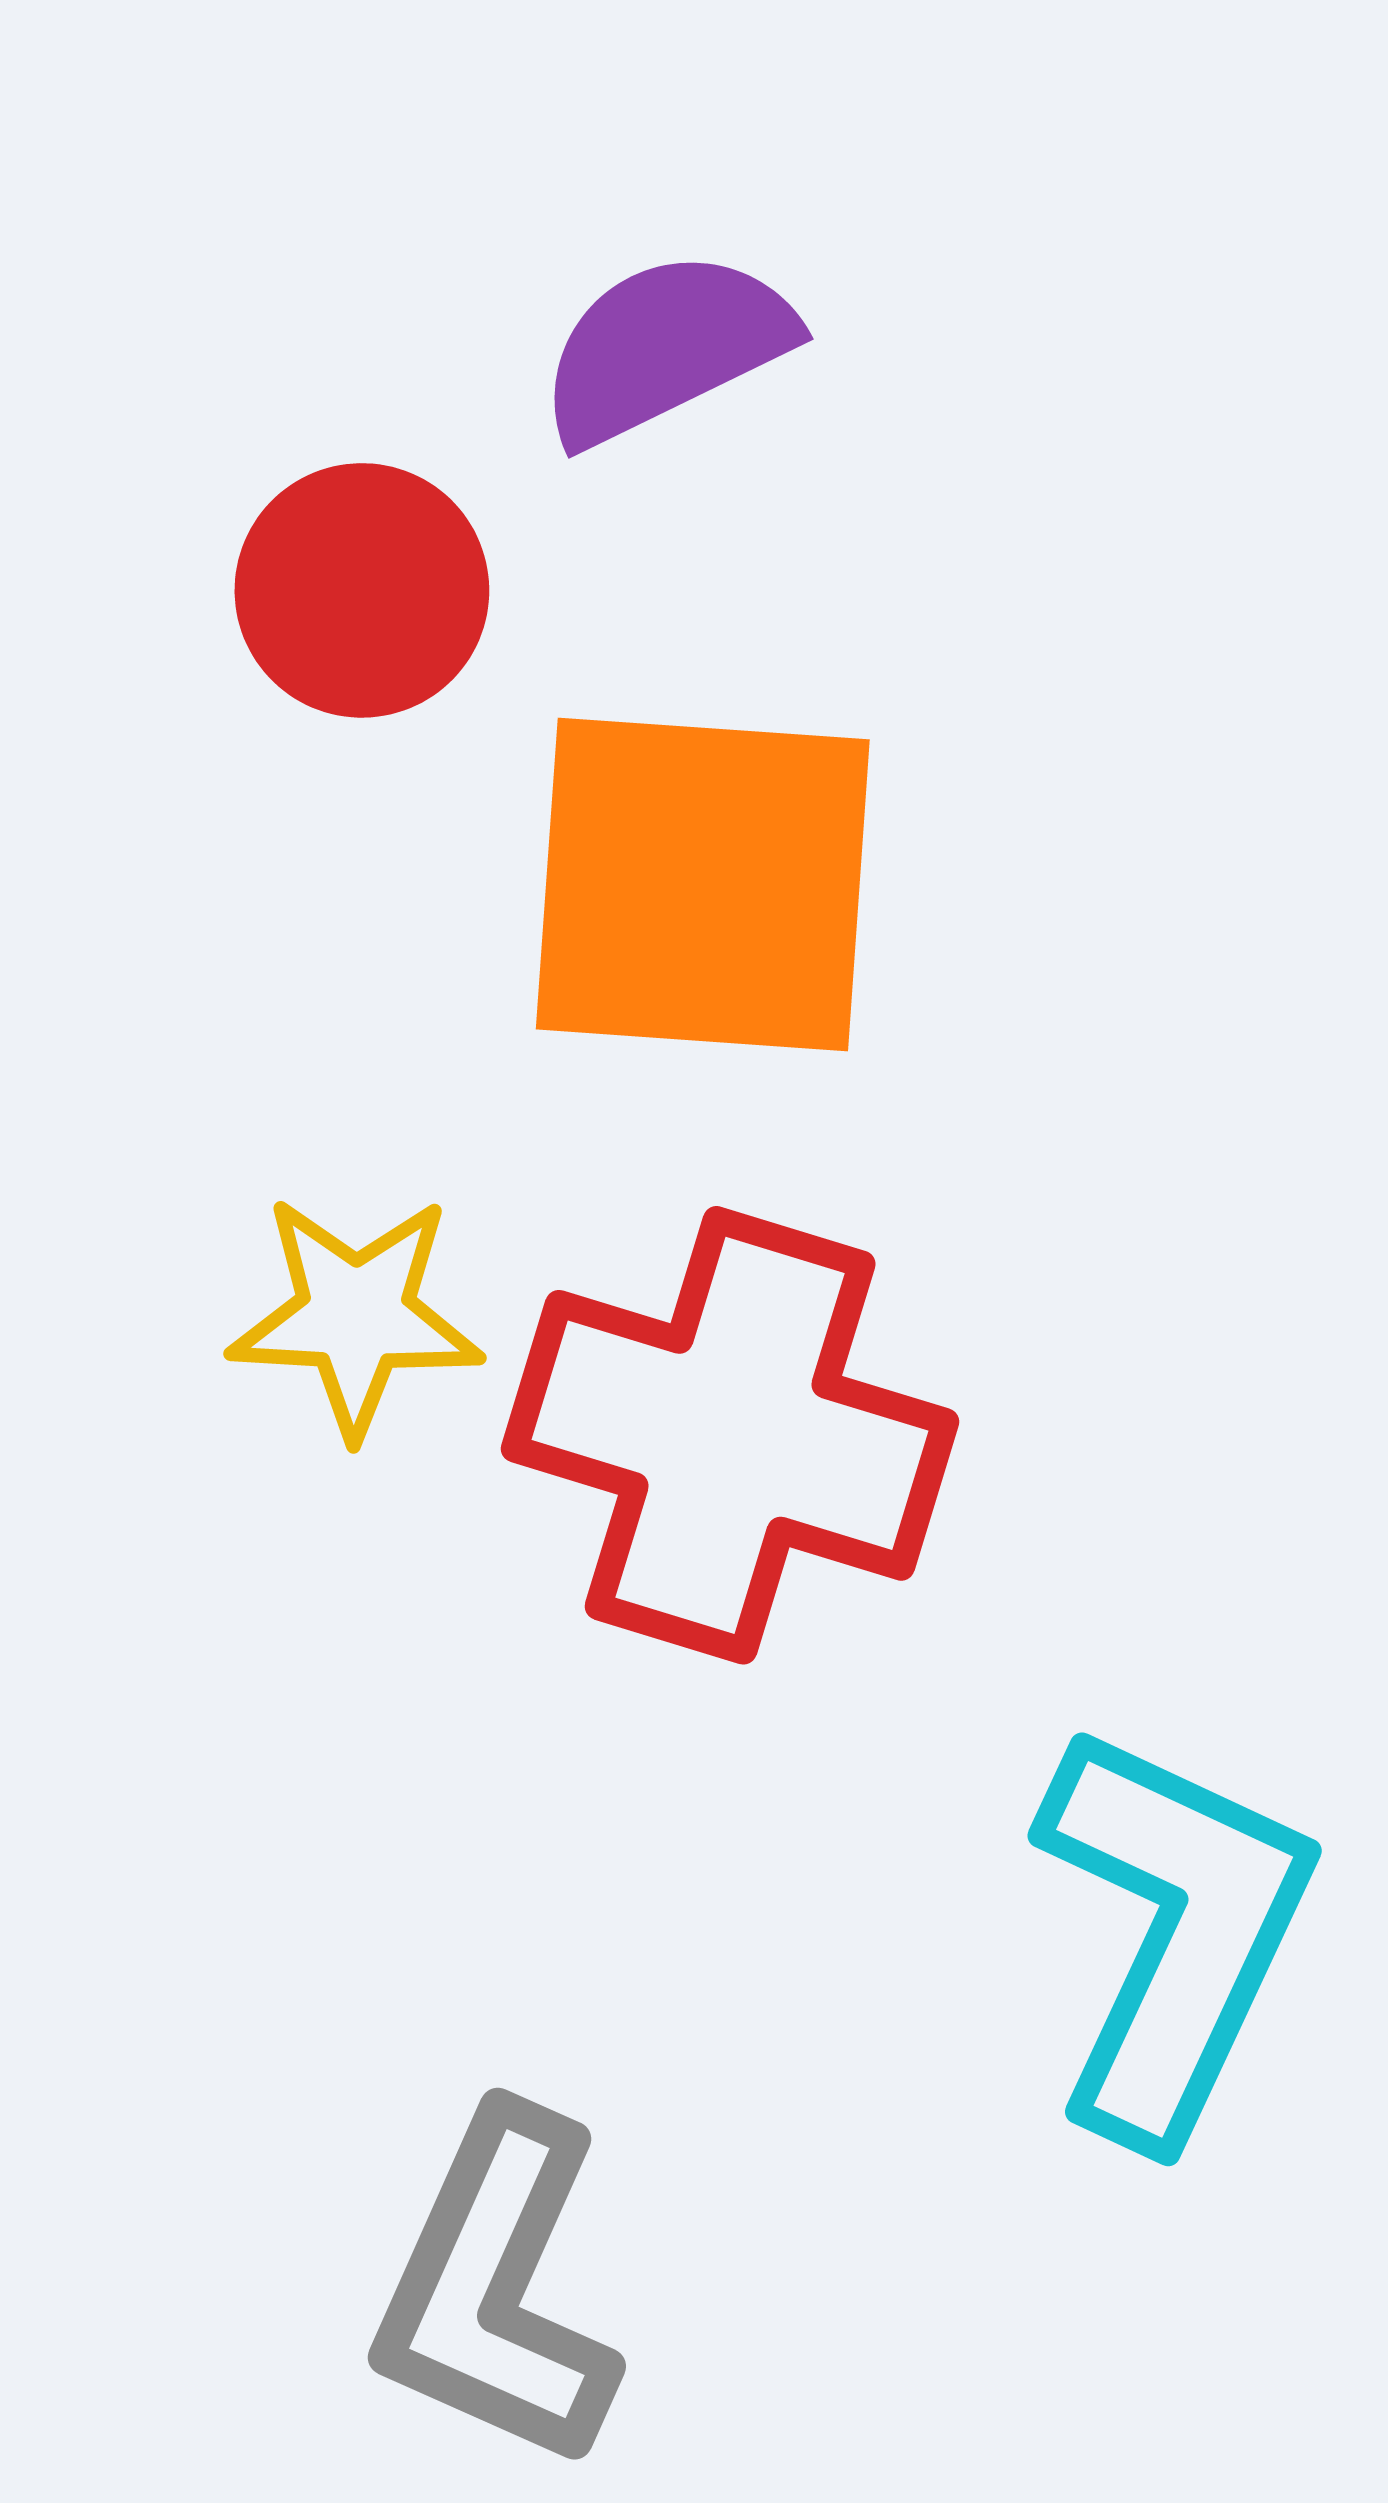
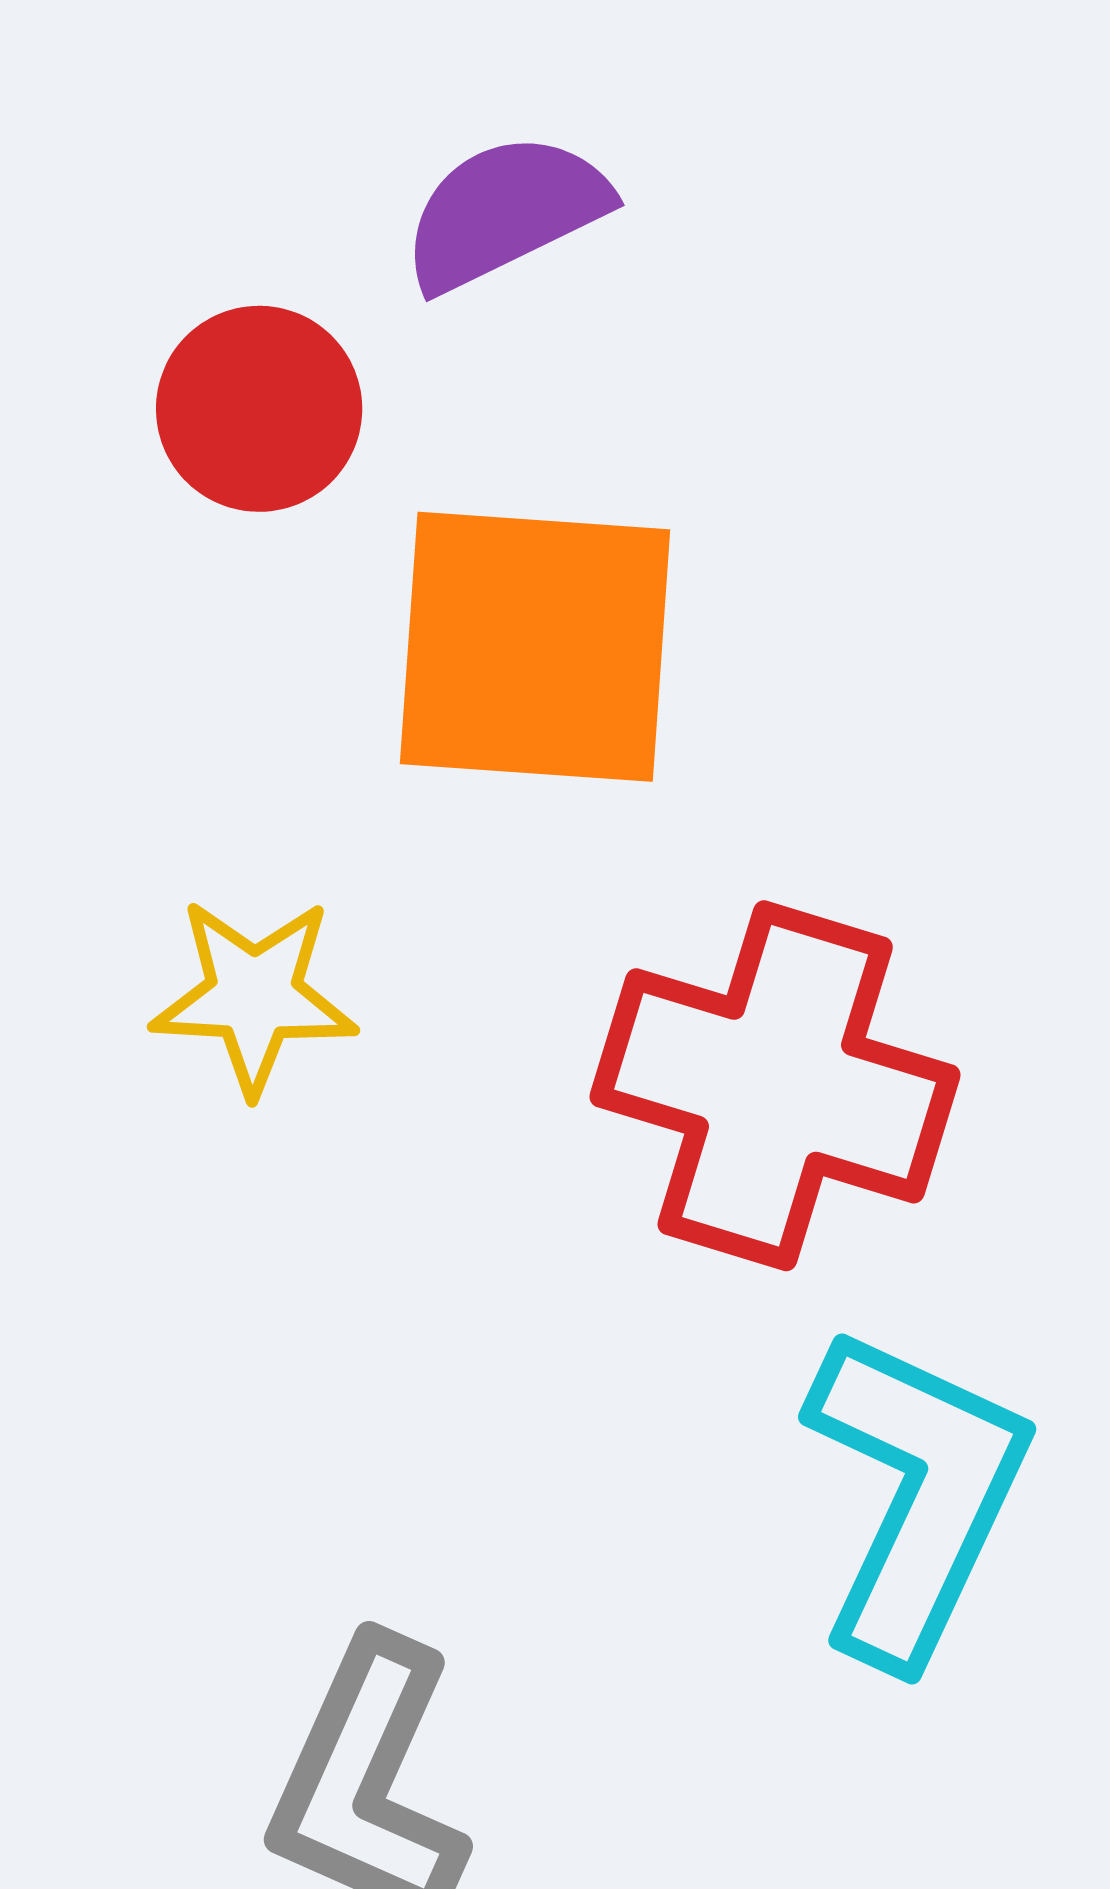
red cross: (730, 1435) -> (775, 1086), moved

